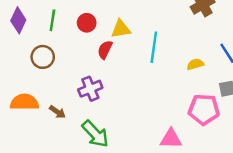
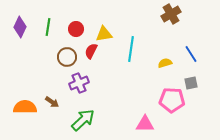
brown circle: (43, 57) -> (67, 57), moved
orange semicircle: (24, 102) -> (25, 107), moved
green arrow: (95, 134) -> (83, 120), turned -90

